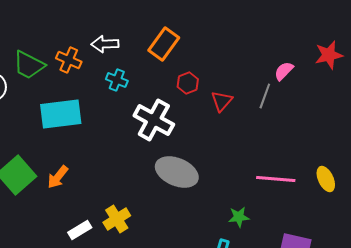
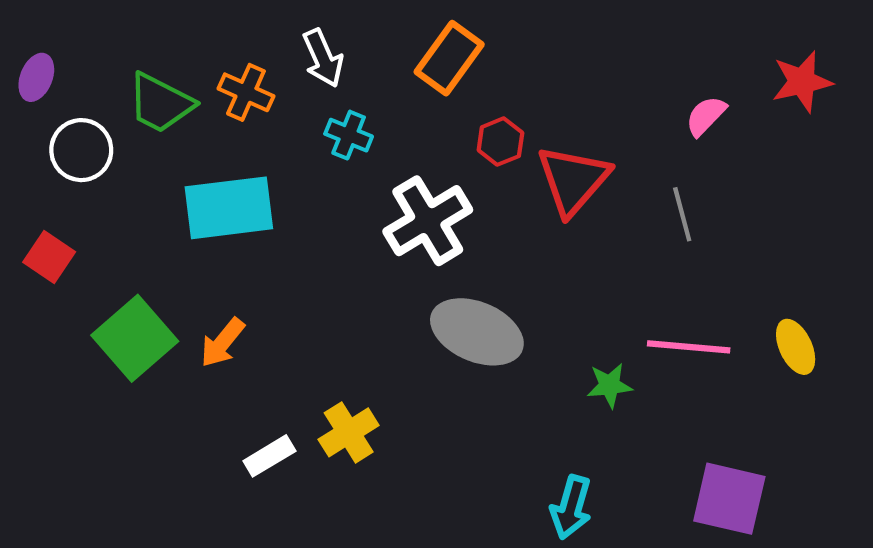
white arrow: (105, 44) -> (323, 58), turned -112
gray line: (265, 96) -> (682, 214), moved, turned -35
red triangle: (222, 101) -> (573, 180), size x1.6
white cross: (154, 120) -> (428, 221), turned 30
green star: (239, 217) -> (610, 385), moved

